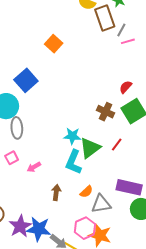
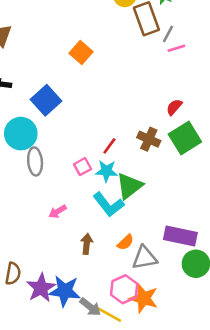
red line: (117, 145) -> (109, 146), moved
pink square: (12, 158) -> (82, 167), moved
cyan L-shape: (74, 162) -> (109, 204), turned -60

